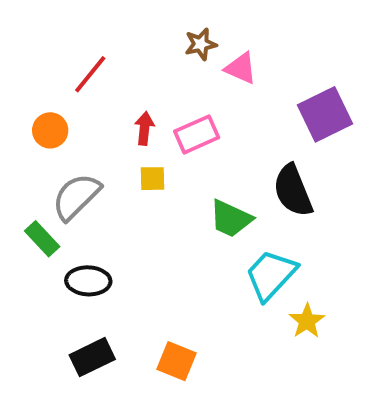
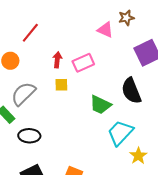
brown star: (201, 44) -> (126, 18), moved

